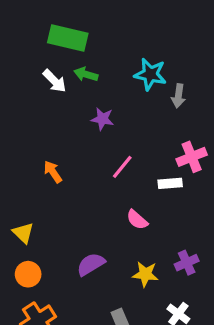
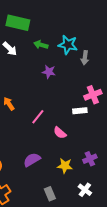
green arrow: (86, 74) -> (41, 45), moved
purple star: (102, 119) -> (49, 72), moved
pink line: (122, 167) -> (38, 117), moved

